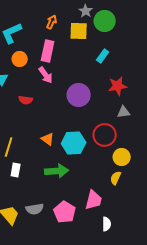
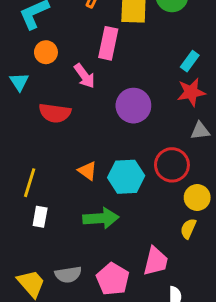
pink rectangle: (48, 51) -> (108, 43), moved
cyan rectangle: (103, 56) -> (190, 61), moved
red semicircle: (26, 100) -> (55, 113), size x1.5

